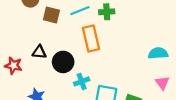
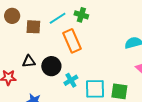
green cross: (107, 12) -> (81, 15), turned 32

